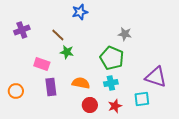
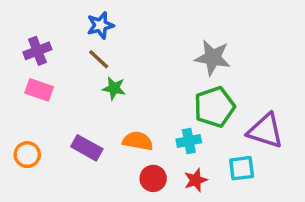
blue star: (80, 12) -> (100, 25), moved
gray star: (125, 34) -> (213, 58), size x1.5
green pentagon: (112, 58) -> (214, 107), moved, turned 30
pink rectangle: (42, 64) -> (39, 90), moved
purple rectangle: (51, 87) -> (87, 148), turned -54

